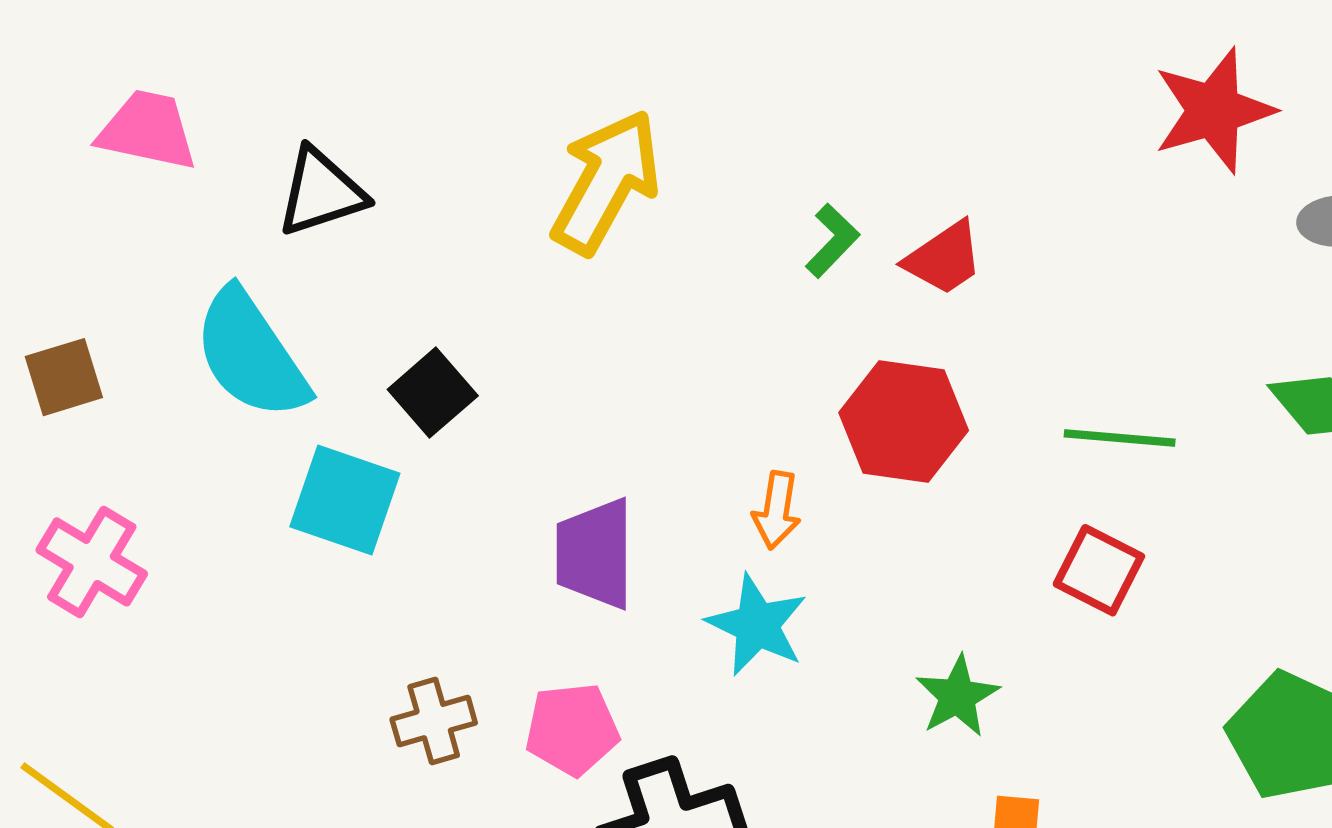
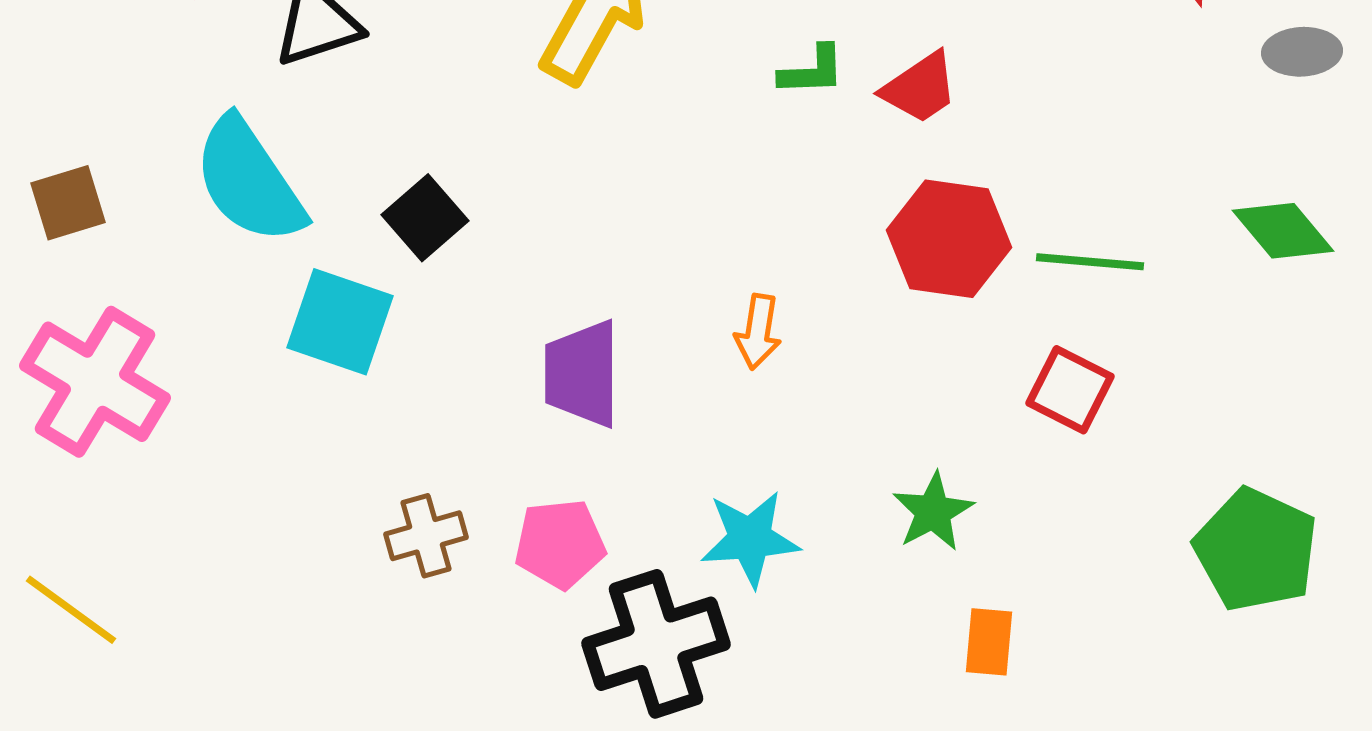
green L-shape: (832, 241) -> (812, 71), turned 44
red hexagon: (904, 421) -> (949, 239), moved
pink cross: (92, 562) -> (95, 382), size x1.4
cyan star: (757, 625) -> (750, 539), moved, turned -30

